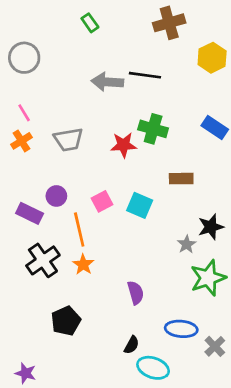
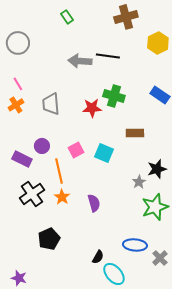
gray trapezoid: (68, 140) -> (51, 104), turned 95
purple semicircle: (136, 293) -> (94, 203), moved
cyan ellipse: (153, 368) -> (114, 274), turned 30

